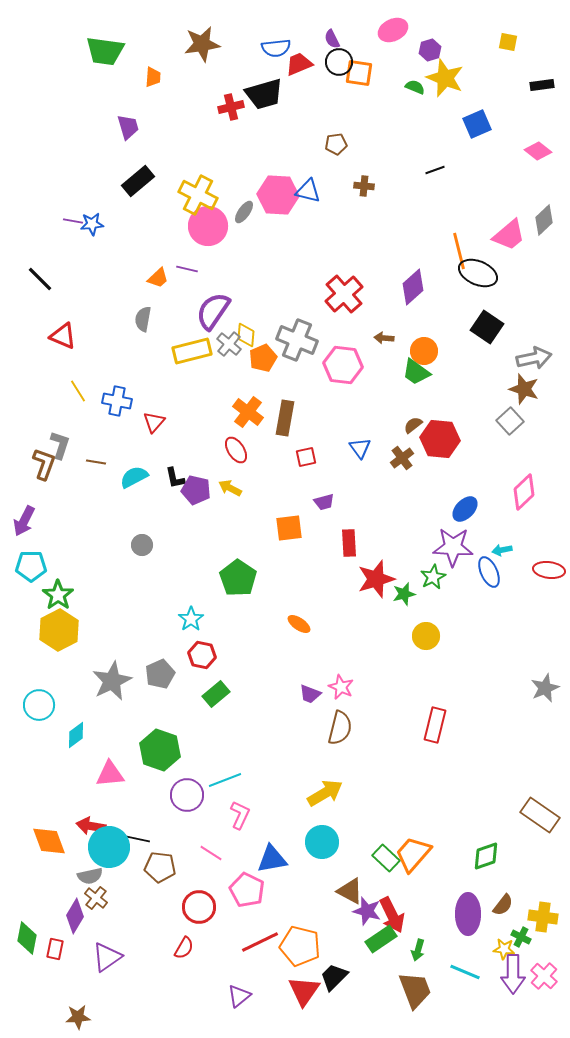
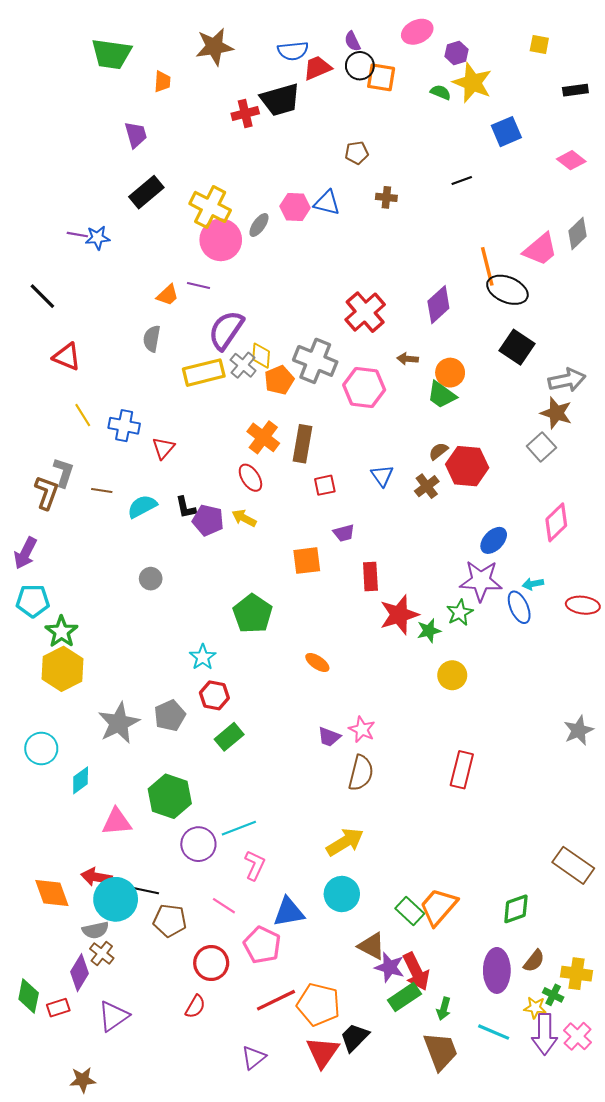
pink hexagon: (278, 195) -> (295, 207), size x0.7
red rectangle: (55, 949) -> (58, 1008), turned 60

